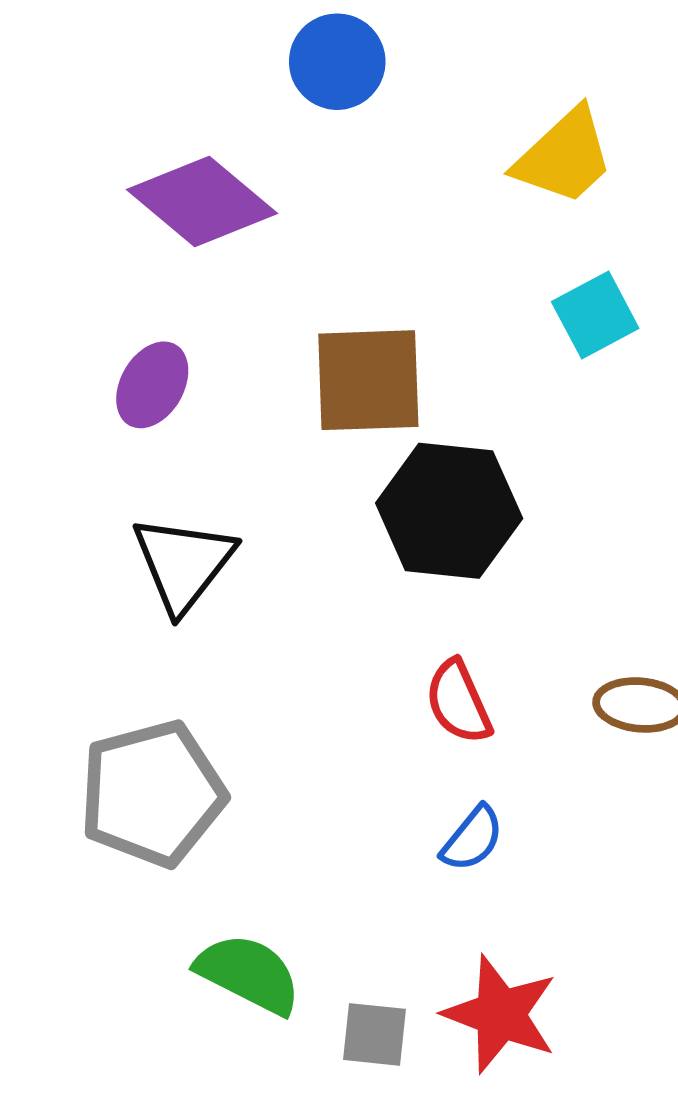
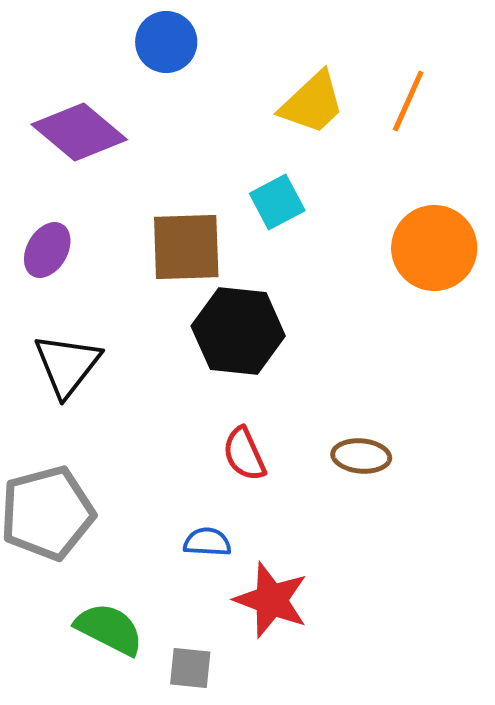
cyan square: (595, 315) -> (277, 202), moved
blue semicircle: (472, 839) -> (207, 542), moved, turned -126
red star: (500, 1014) -> (271, 600), moved

